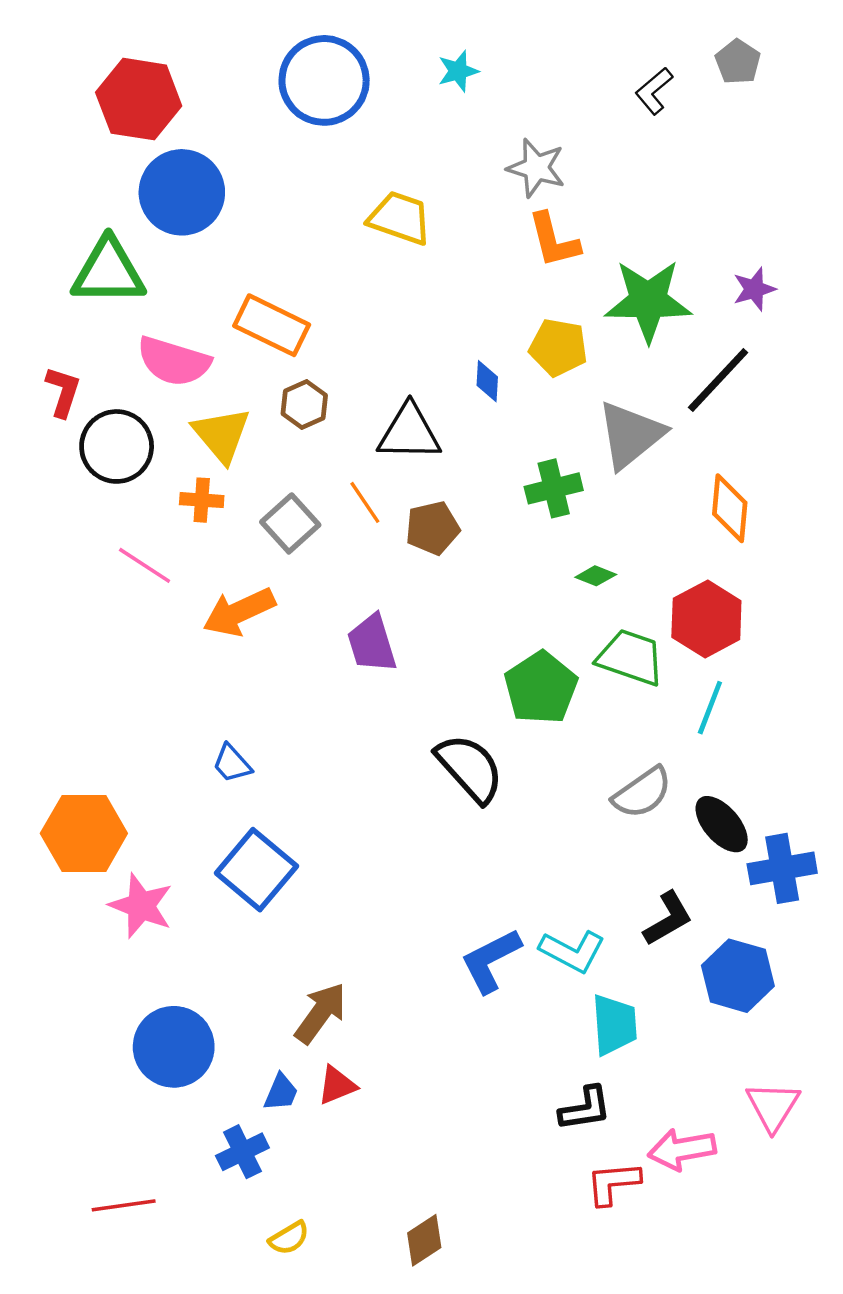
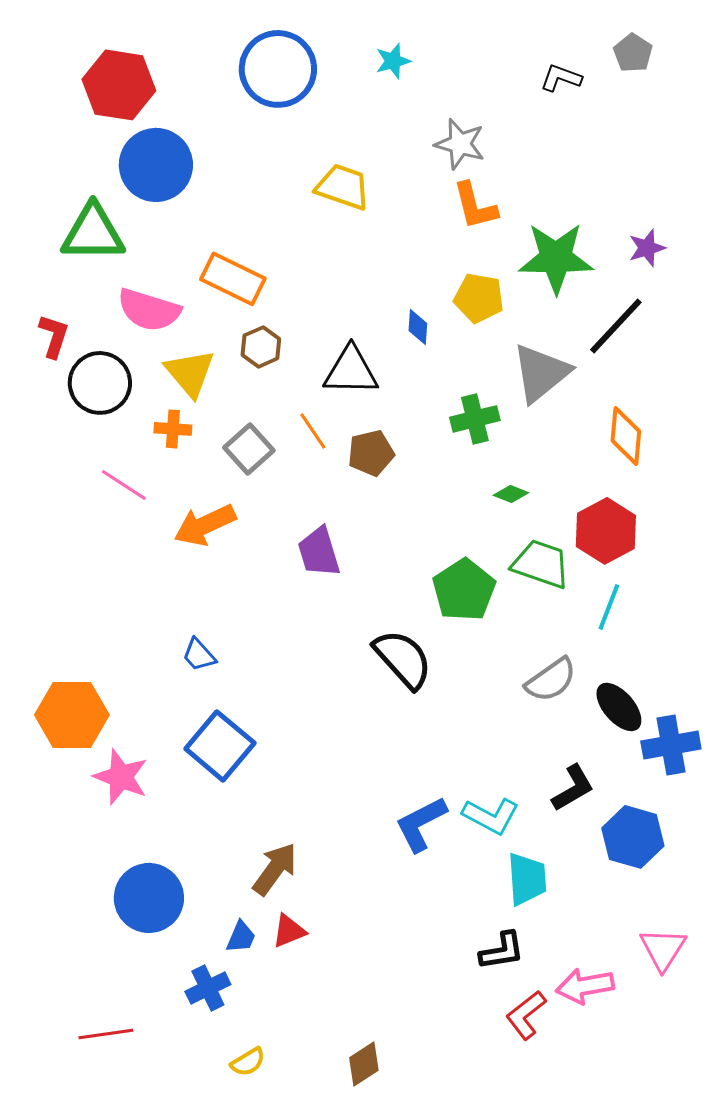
black L-shape: (654, 91) -> (561, 78), turned 60
red L-shape: (613, 1183) -> (526, 1015), turned -33

